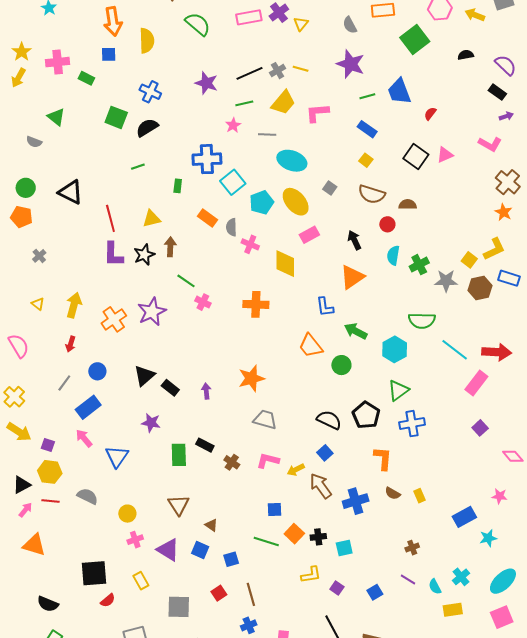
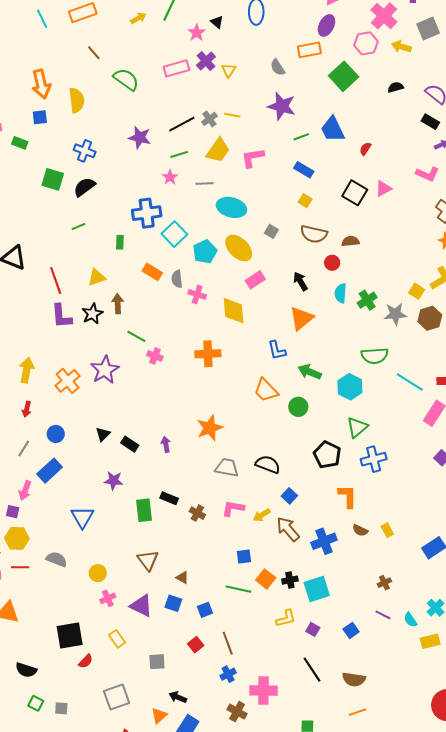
black triangle: (144, 376) -> (103, 434), size x0.7
black semicircle: (329, 420) -> (268, 464), moved
pink arrow: (84, 438) -> (25, 491), moved, turned -114
cyan square: (344, 548) -> (317, 589), size x1.5
gray square: (179, 607) -> (157, 662), size x0.7

